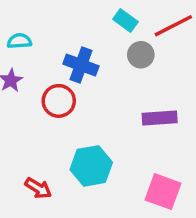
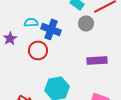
cyan semicircle: (19, 41) -> (31, 22), moved

